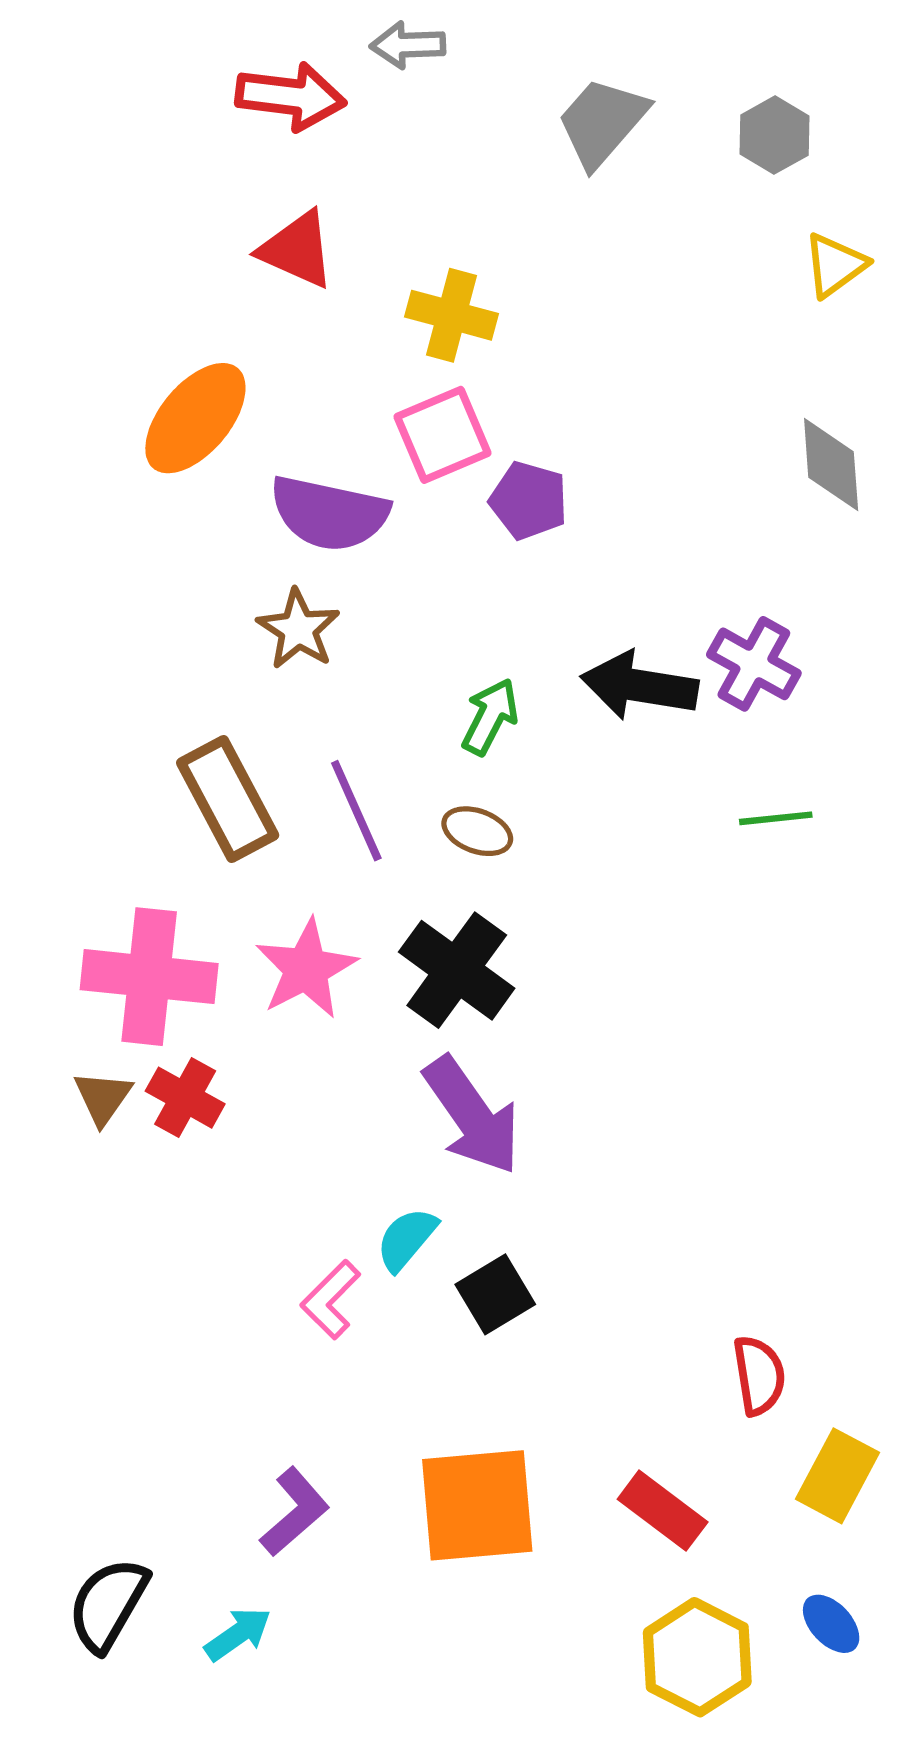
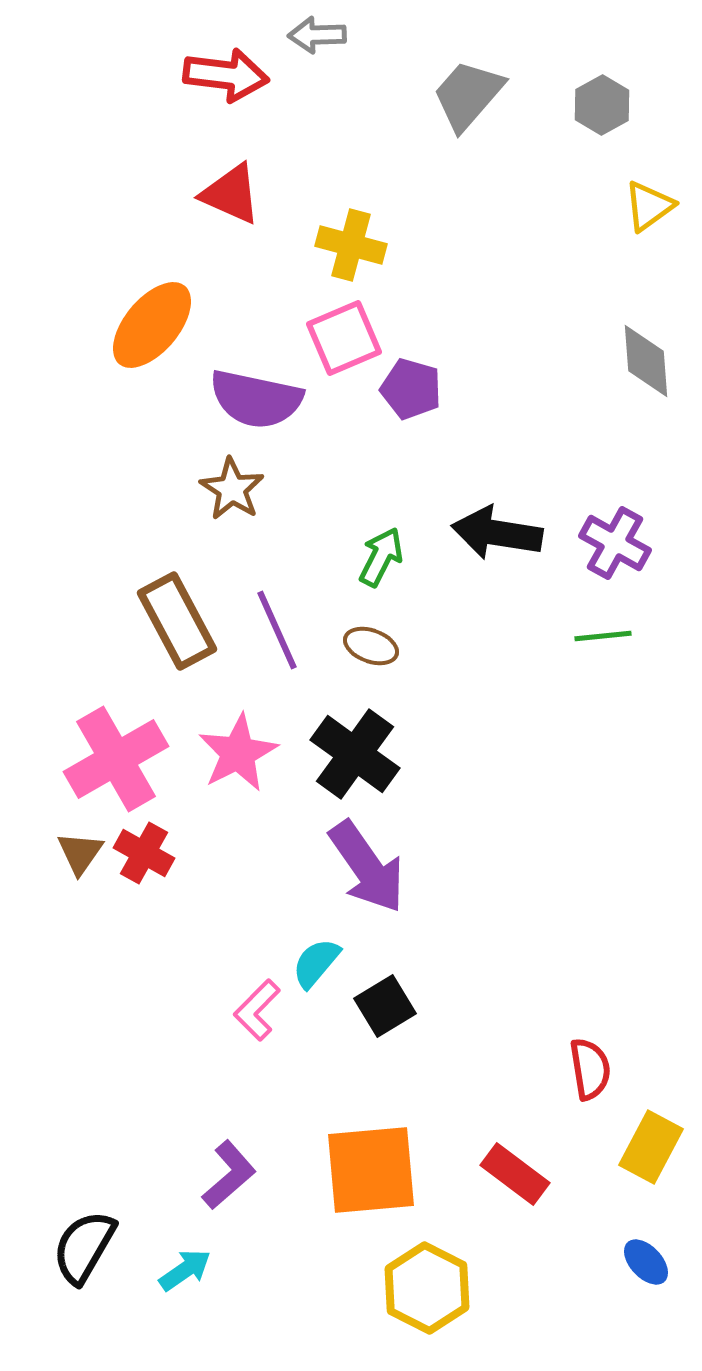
purple cross: (754, 664) -> (615, 543), moved
pink cross: (149, 977) -> (116, 759), turned -36
yellow hexagon: (697, 1657) -> (427, 1288), moved

